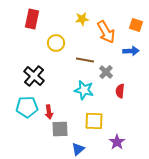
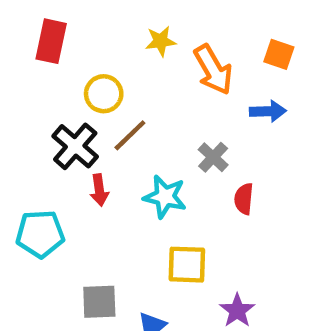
brown line: (85, 60) -> (130, 135), moved, turned -54
black cross: (34, 76) -> (75, 146), moved
red arrow: (49, 112) -> (99, 190), moved
gray square: (60, 129) -> (99, 302), moved

